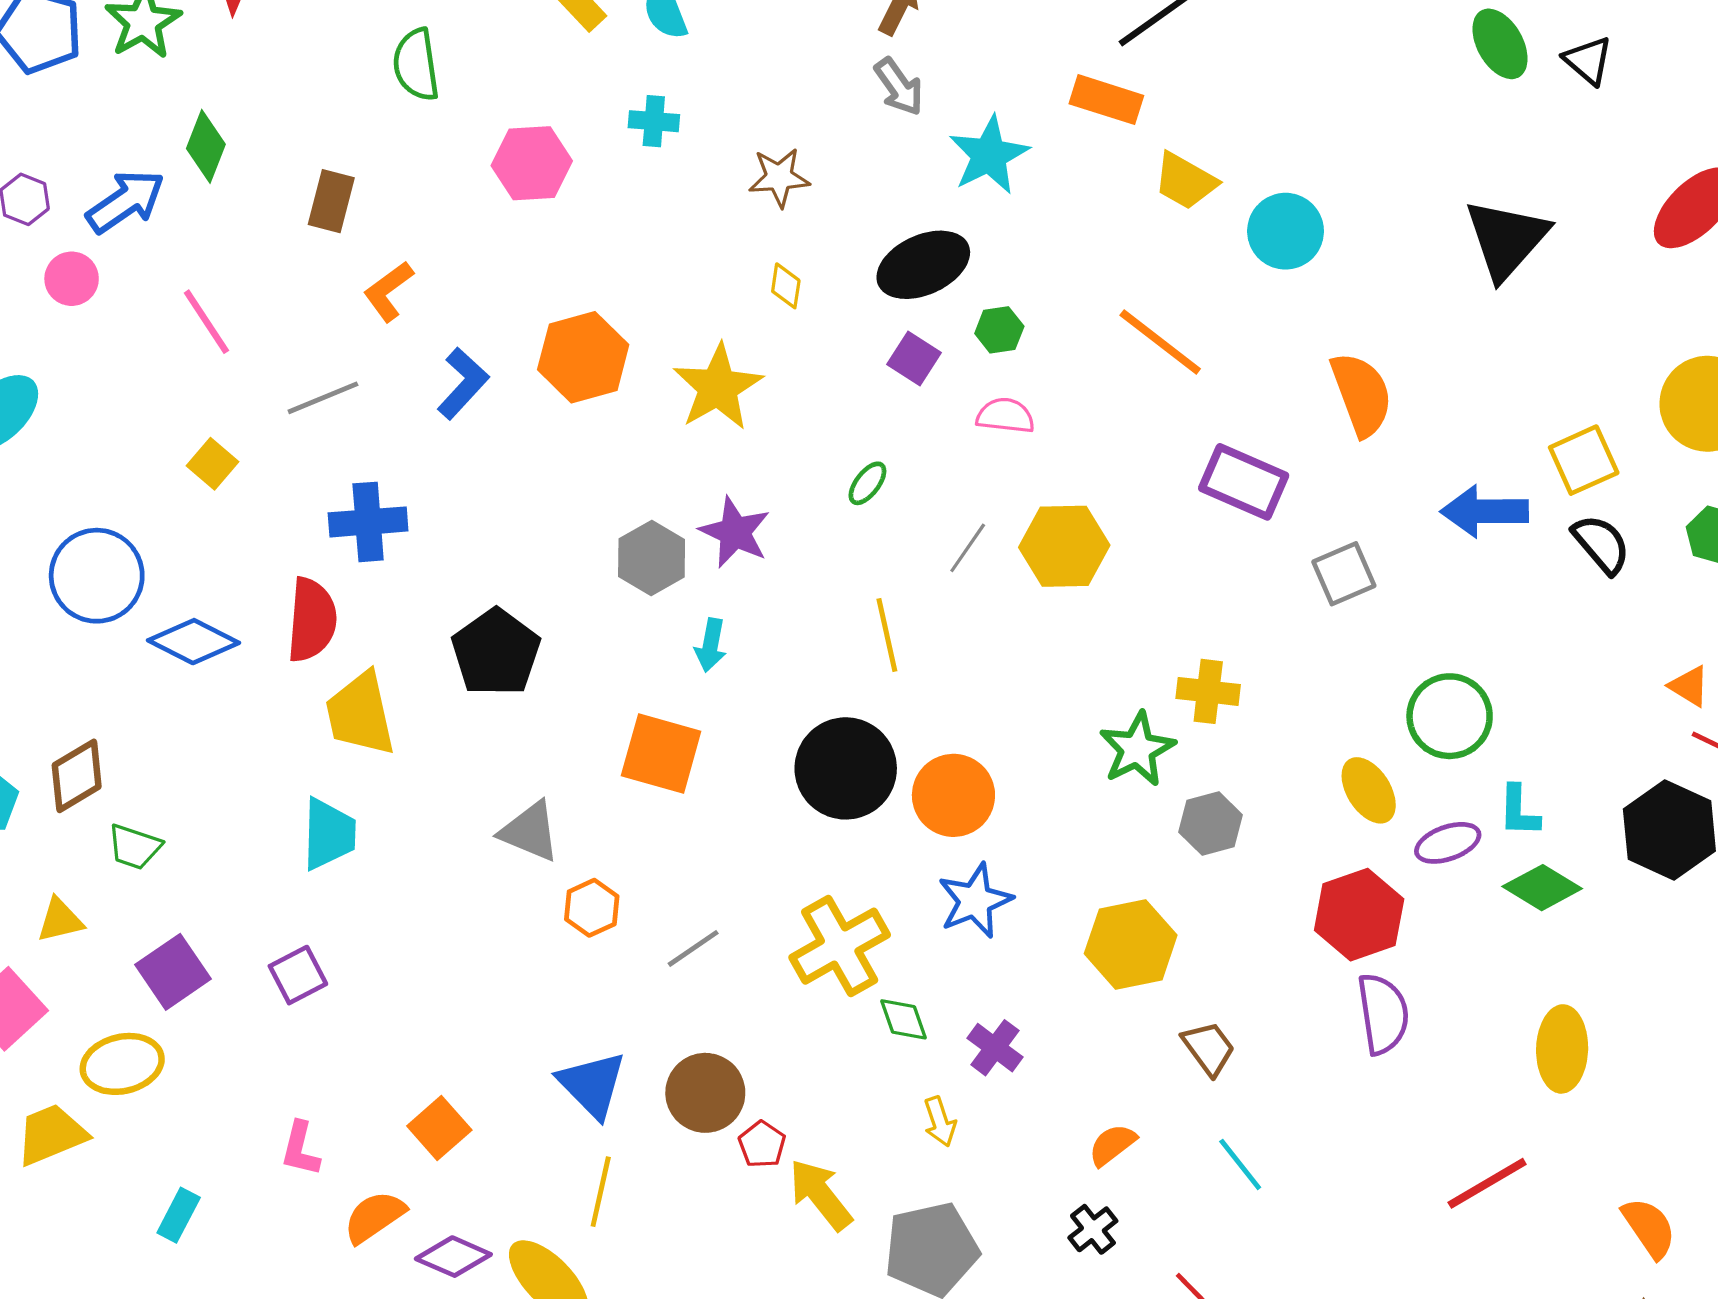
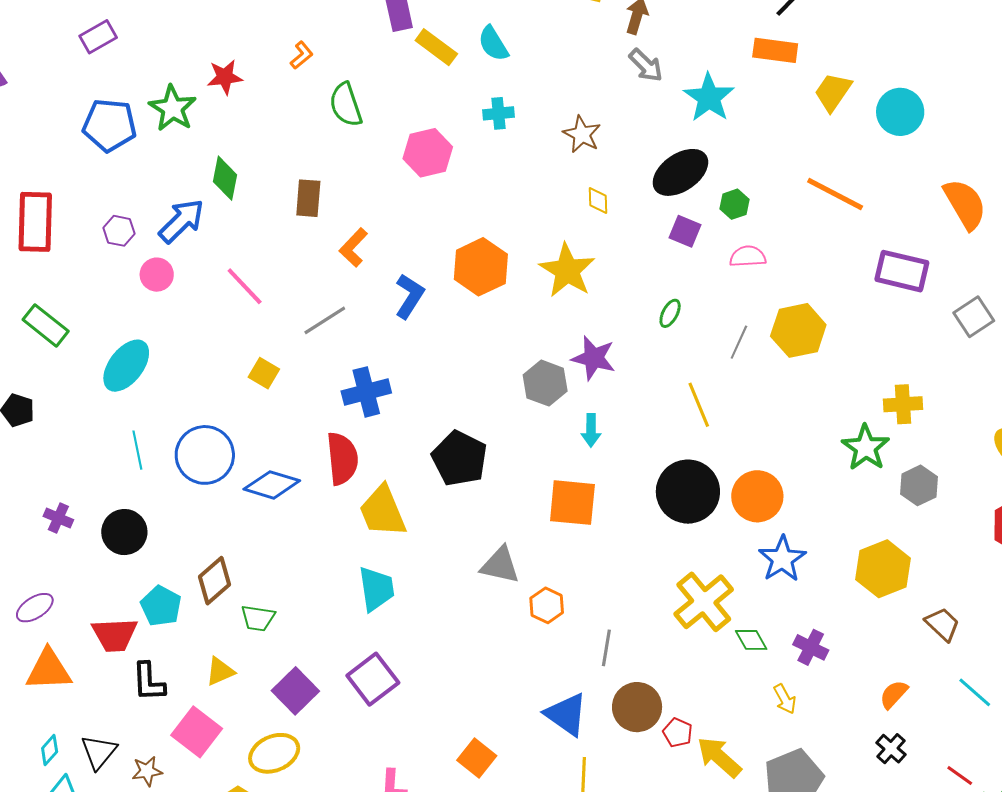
brown star: (779, 177) -> (582, 134), turned -30
yellow trapezoid: (1185, 181) -> (833, 92), turned 105
gray line: (693, 948) -> (606, 648), moved, turned -36
purple square: (298, 975) -> (373, 679), size x1.4

